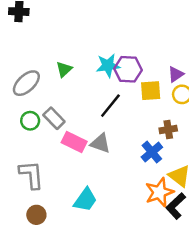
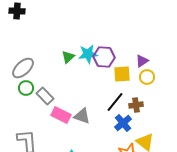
green triangle: (64, 69) -> (68, 57), moved
black line: (110, 106) -> (115, 102), moved
green circle: (30, 121) -> (26, 88), moved

